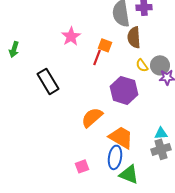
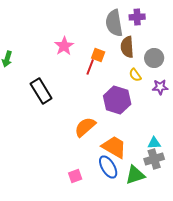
gray circle: (160, 65) -> (154, 58), moved
blue ellipse: (115, 157) -> (108, 167), turned -40
green triangle: (129, 174) -> (135, 175), moved, turned -40

